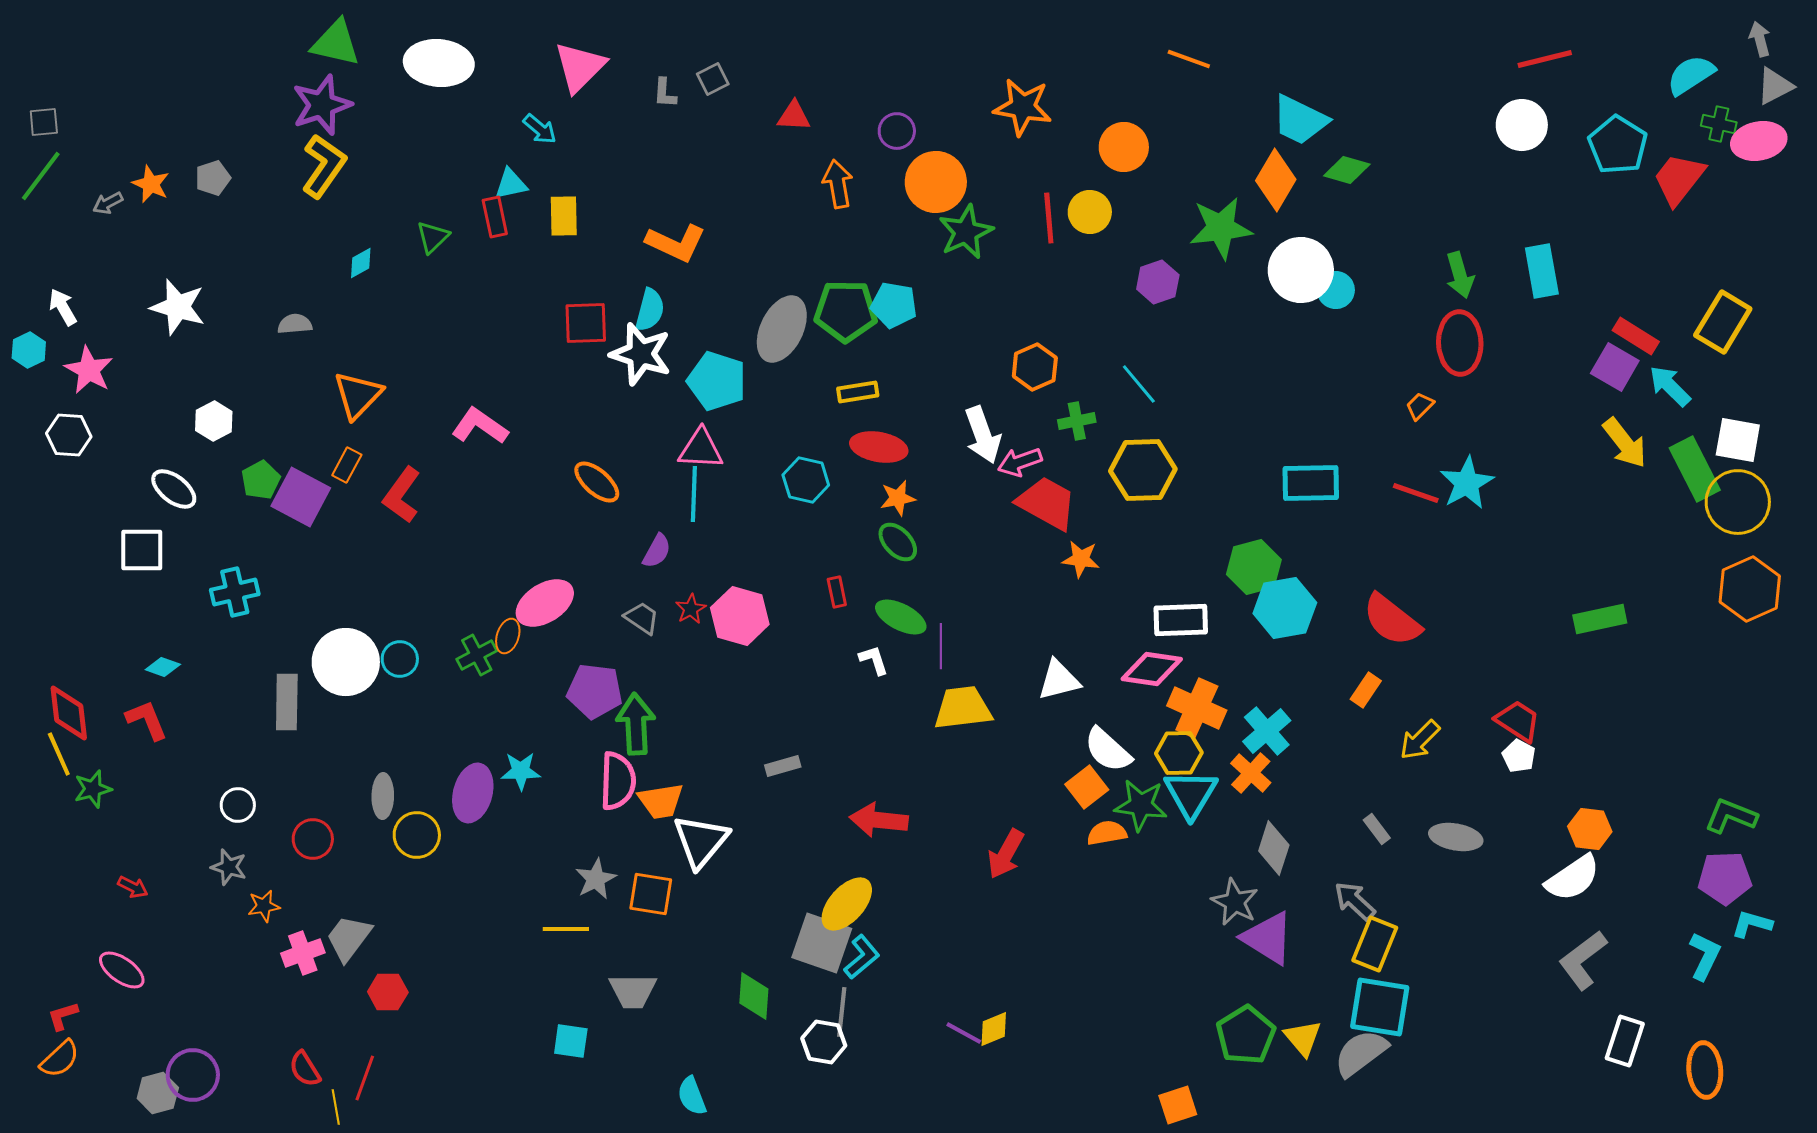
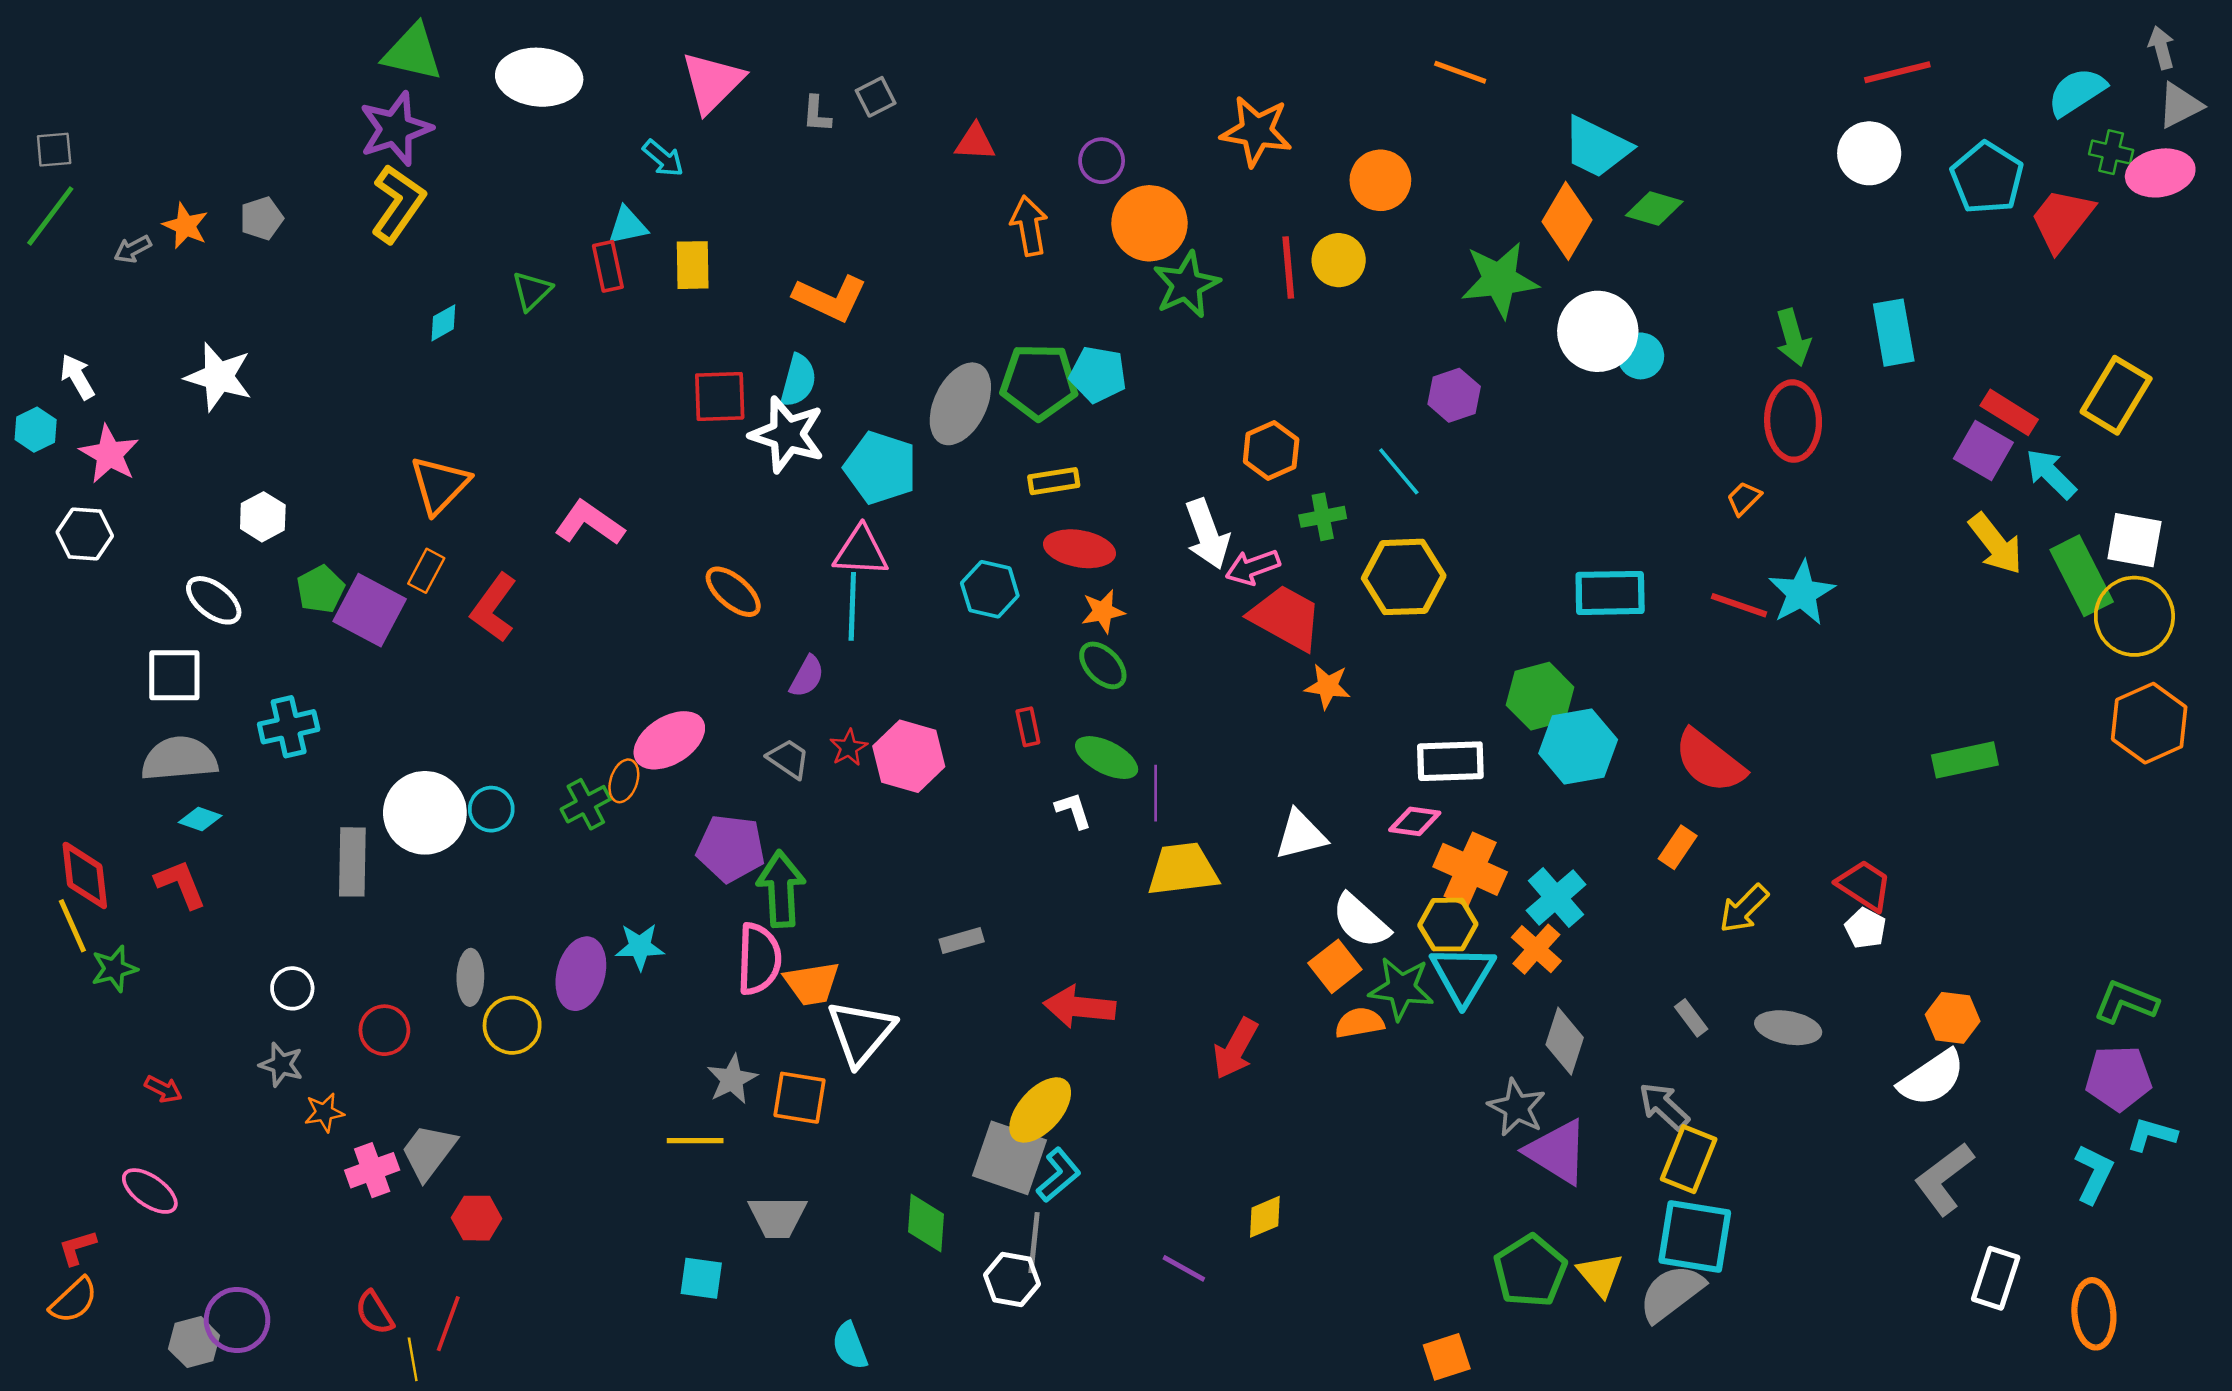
purple hexagon: (1158, 282) -> (1454, 395), moved
gray semicircle: (295, 324) -> (179, 759), moved, size x1.8
pink diamond: (1152, 669) -> (1415, 821), size x0.7
yellow diamond: (994, 1029) -> (1265, 1217), moved

